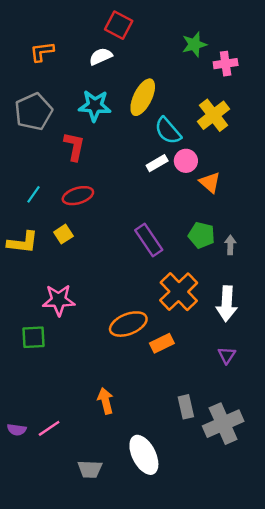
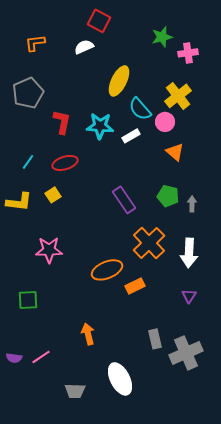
cyan star: (95, 106) -> (100, 126), moved
pink circle: (186, 161) -> (165, 122), moved
green square: (33, 337) -> (28, 300), moved

